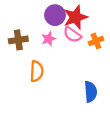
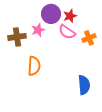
red star: (75, 17) -> (70, 16), size x0.6
pink star: (49, 39) -> (38, 30), moved

